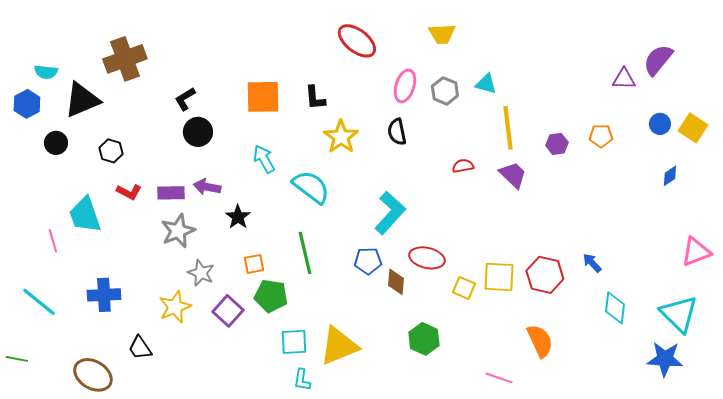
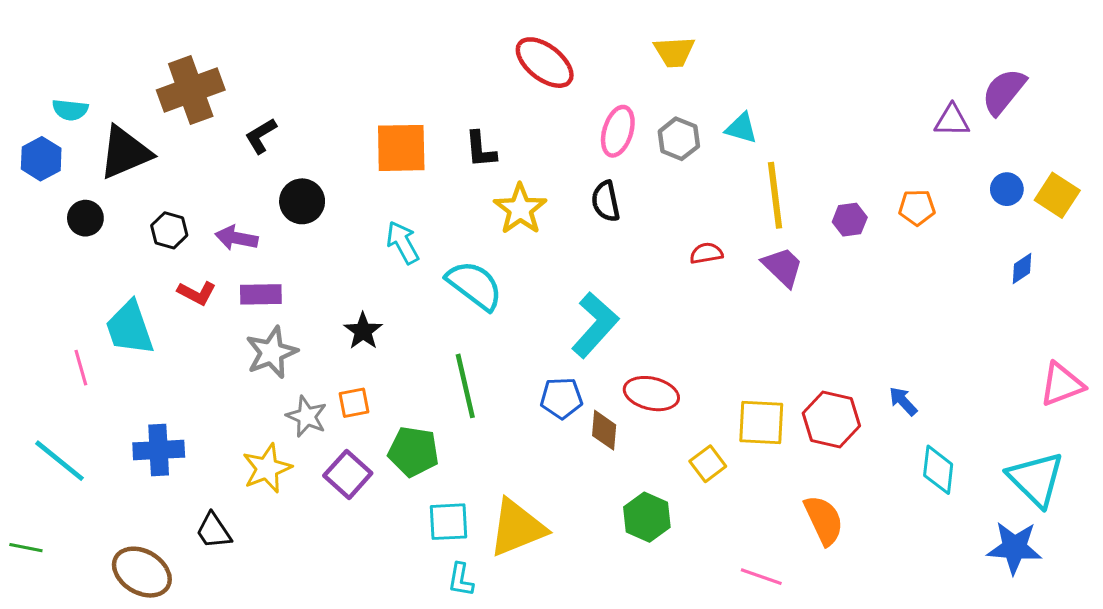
black L-shape: (185, 99) -> (261, 136), moved
purple arrow: (207, 187) -> (236, 238), moved
orange square: (254, 264) -> (354, 403), moved
yellow square: (464, 288) -> (708, 464), moved, turned 30

